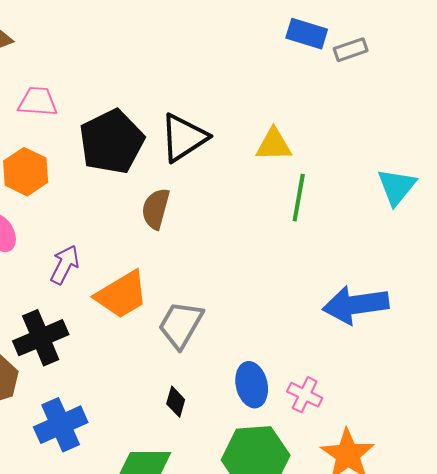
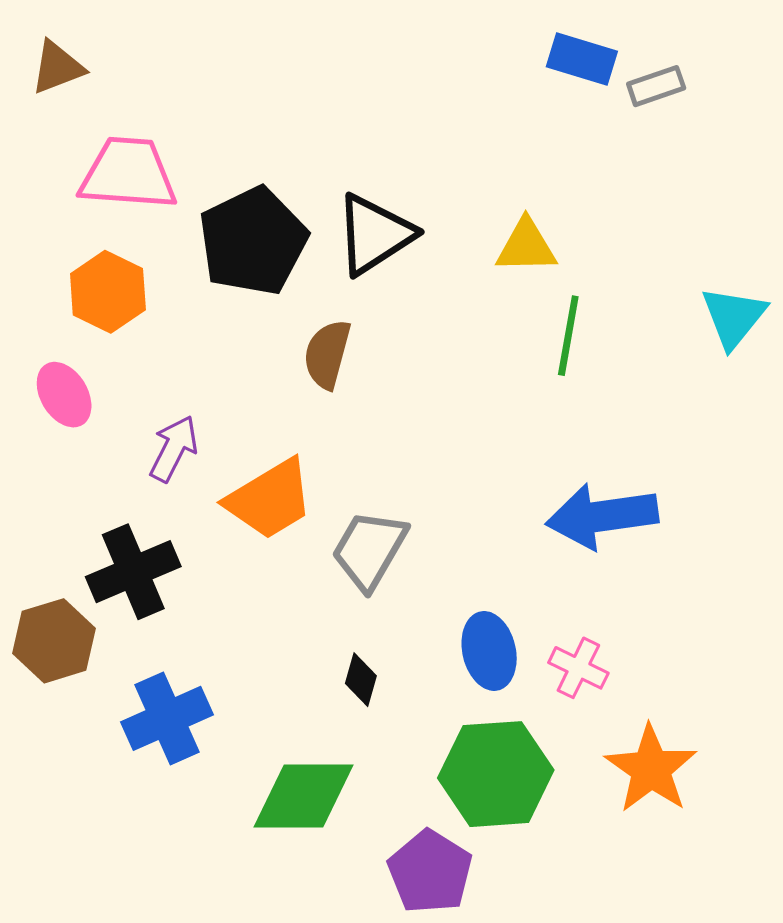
pink trapezoid: (38, 102) -> (128, 174), size x1.5
blue arrow: (356, 305) -> (602, 516), moved

